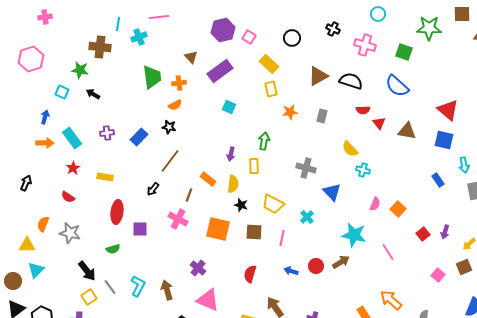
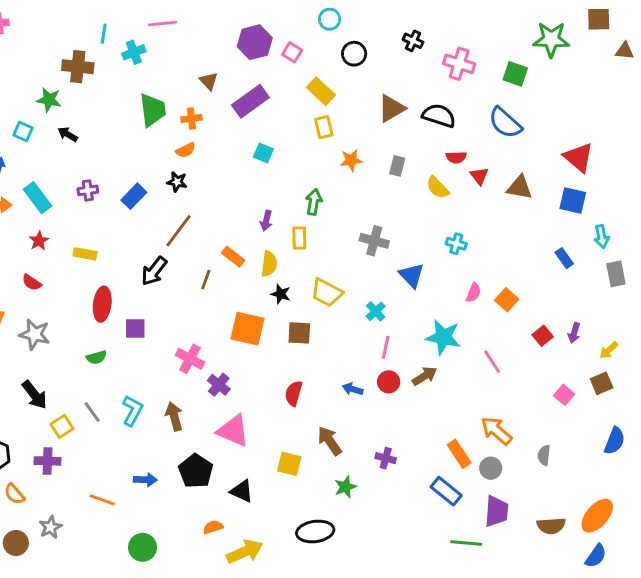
cyan circle: (378, 14) -> (330, 19), moved
yellow semicircle: (350, 149) -> (438, 188), moved
black arrow: (153, 189) -> (154, 271), size x1.5
pink cross: (178, 219) -> (190, 359), moved
pink line: (282, 238) -> (386, 347), moved
black arrow: (87, 271) -> (35, 395), moved

